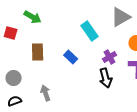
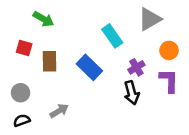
red square: (11, 33) -> (24, 48), moved
blue rectangle: (71, 57) -> (89, 67), size x1.5
gray arrow: (46, 93) -> (59, 111), turned 77

